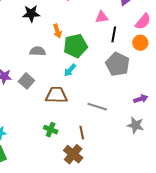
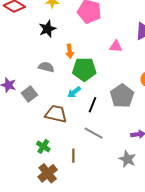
black star: (31, 14) -> (47, 29), turned -30
black line: (114, 34) -> (92, 105), moved
brown cross: (73, 154) -> (48, 173), moved

